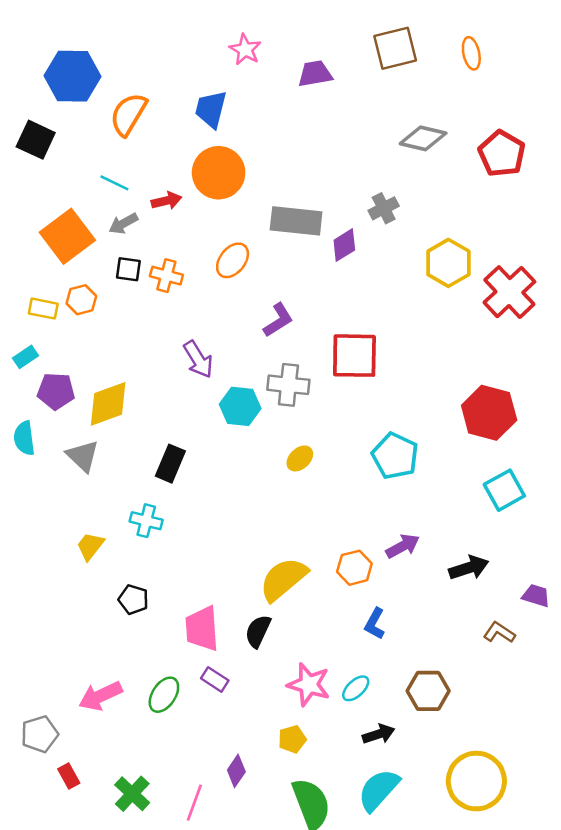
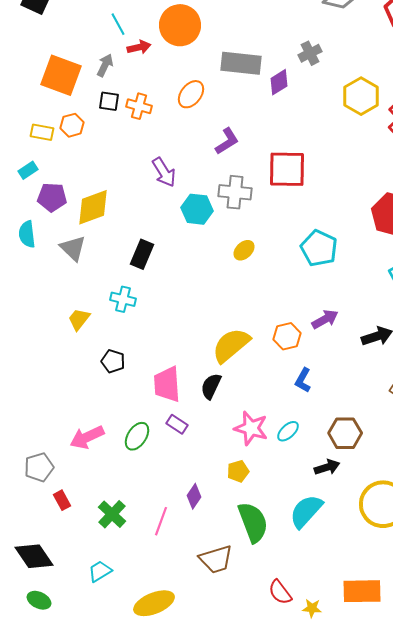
cyan line: (114, 183) -> (118, 24), moved, turned 35
gray arrow: (123, 224) -> (105, 65), turned 145
orange square: (67, 236) -> (61, 75), turned -33
black arrow: (379, 734) -> (327, 467), moved

